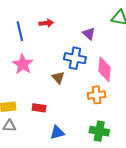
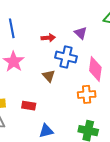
red arrow: (46, 23) -> (48, 38), moved

